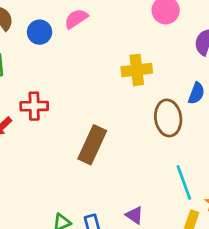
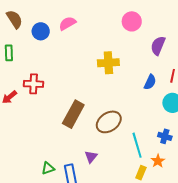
brown ellipse: (168, 118) -> (109, 122), moved, turned 60
purple triangle: (134, 215) -> (91, 157), moved, turned 32

